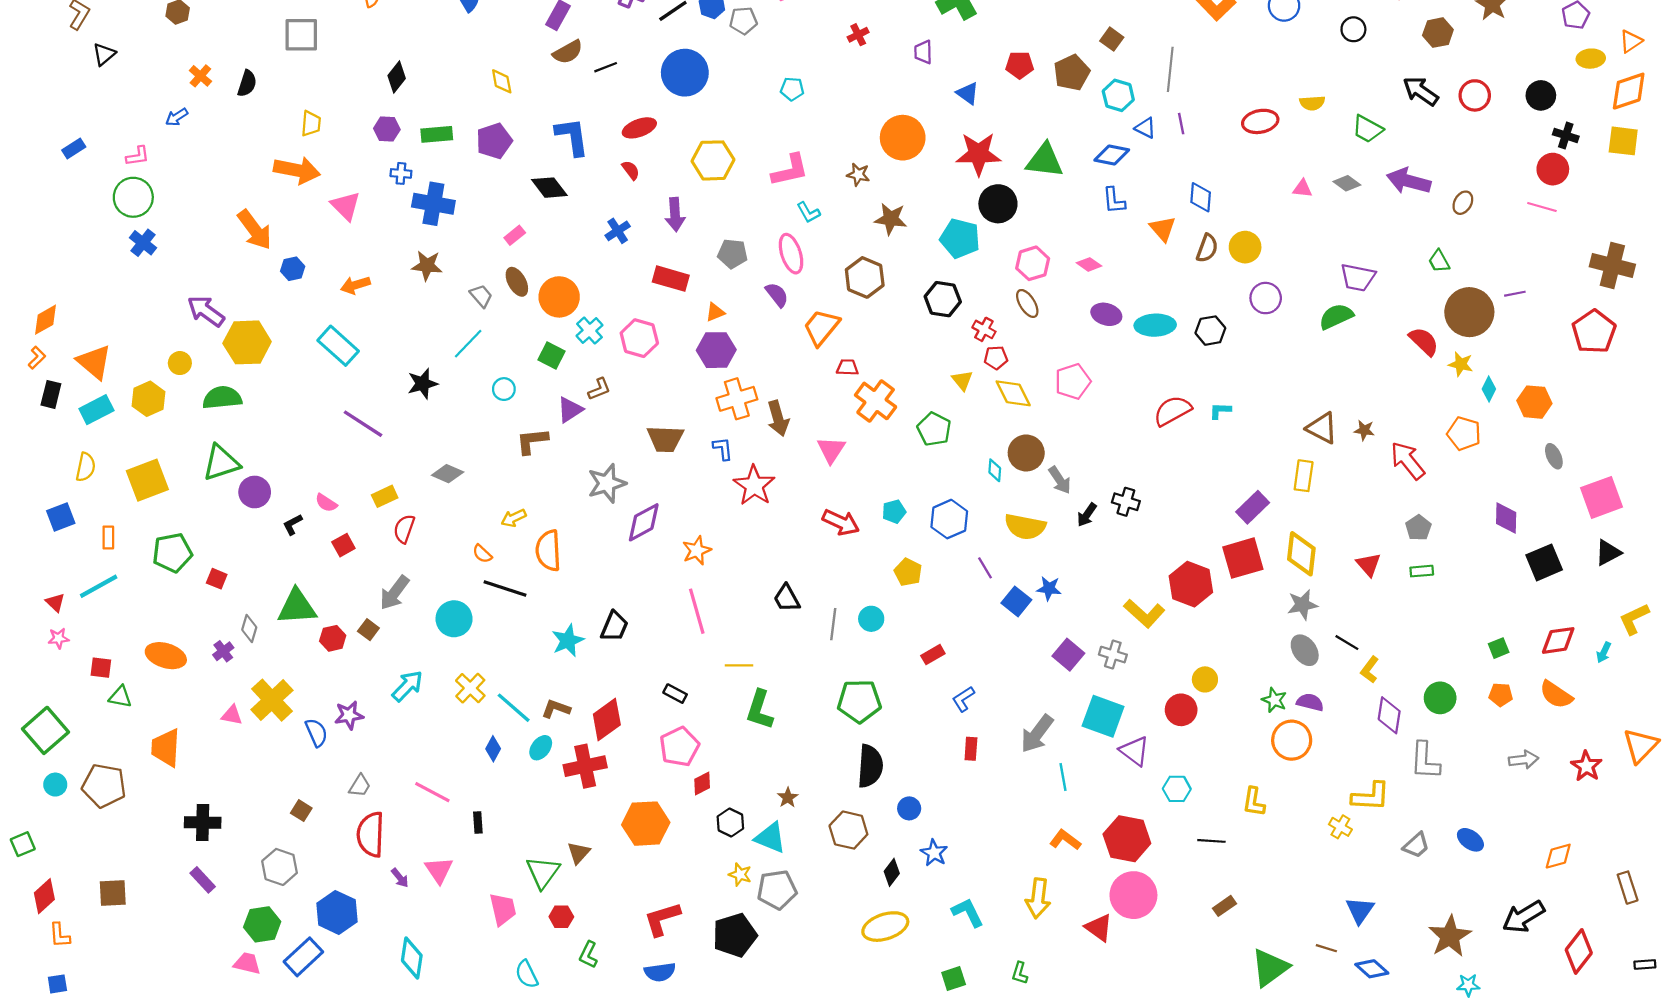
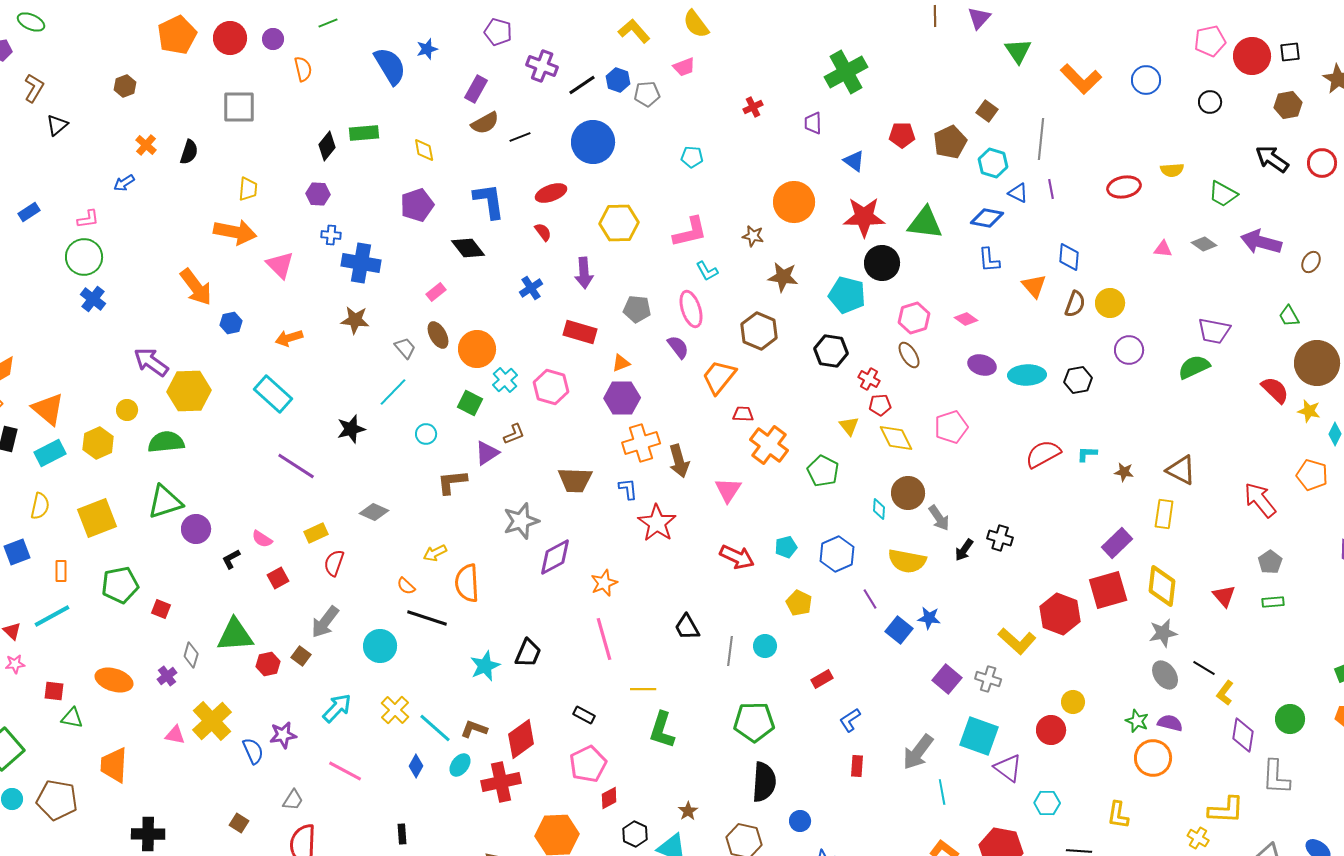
green rectangle: (437, 134) -> (364, 133), moved
brown star: (1364, 430) -> (1124, 472), moved
pink line: (432, 792) -> (345, 771), moved

